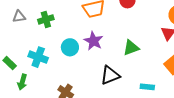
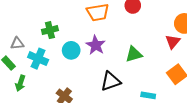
gray triangle: (19, 17) -> (17, 43), moved
green cross: (46, 19) -> (50, 30), moved

